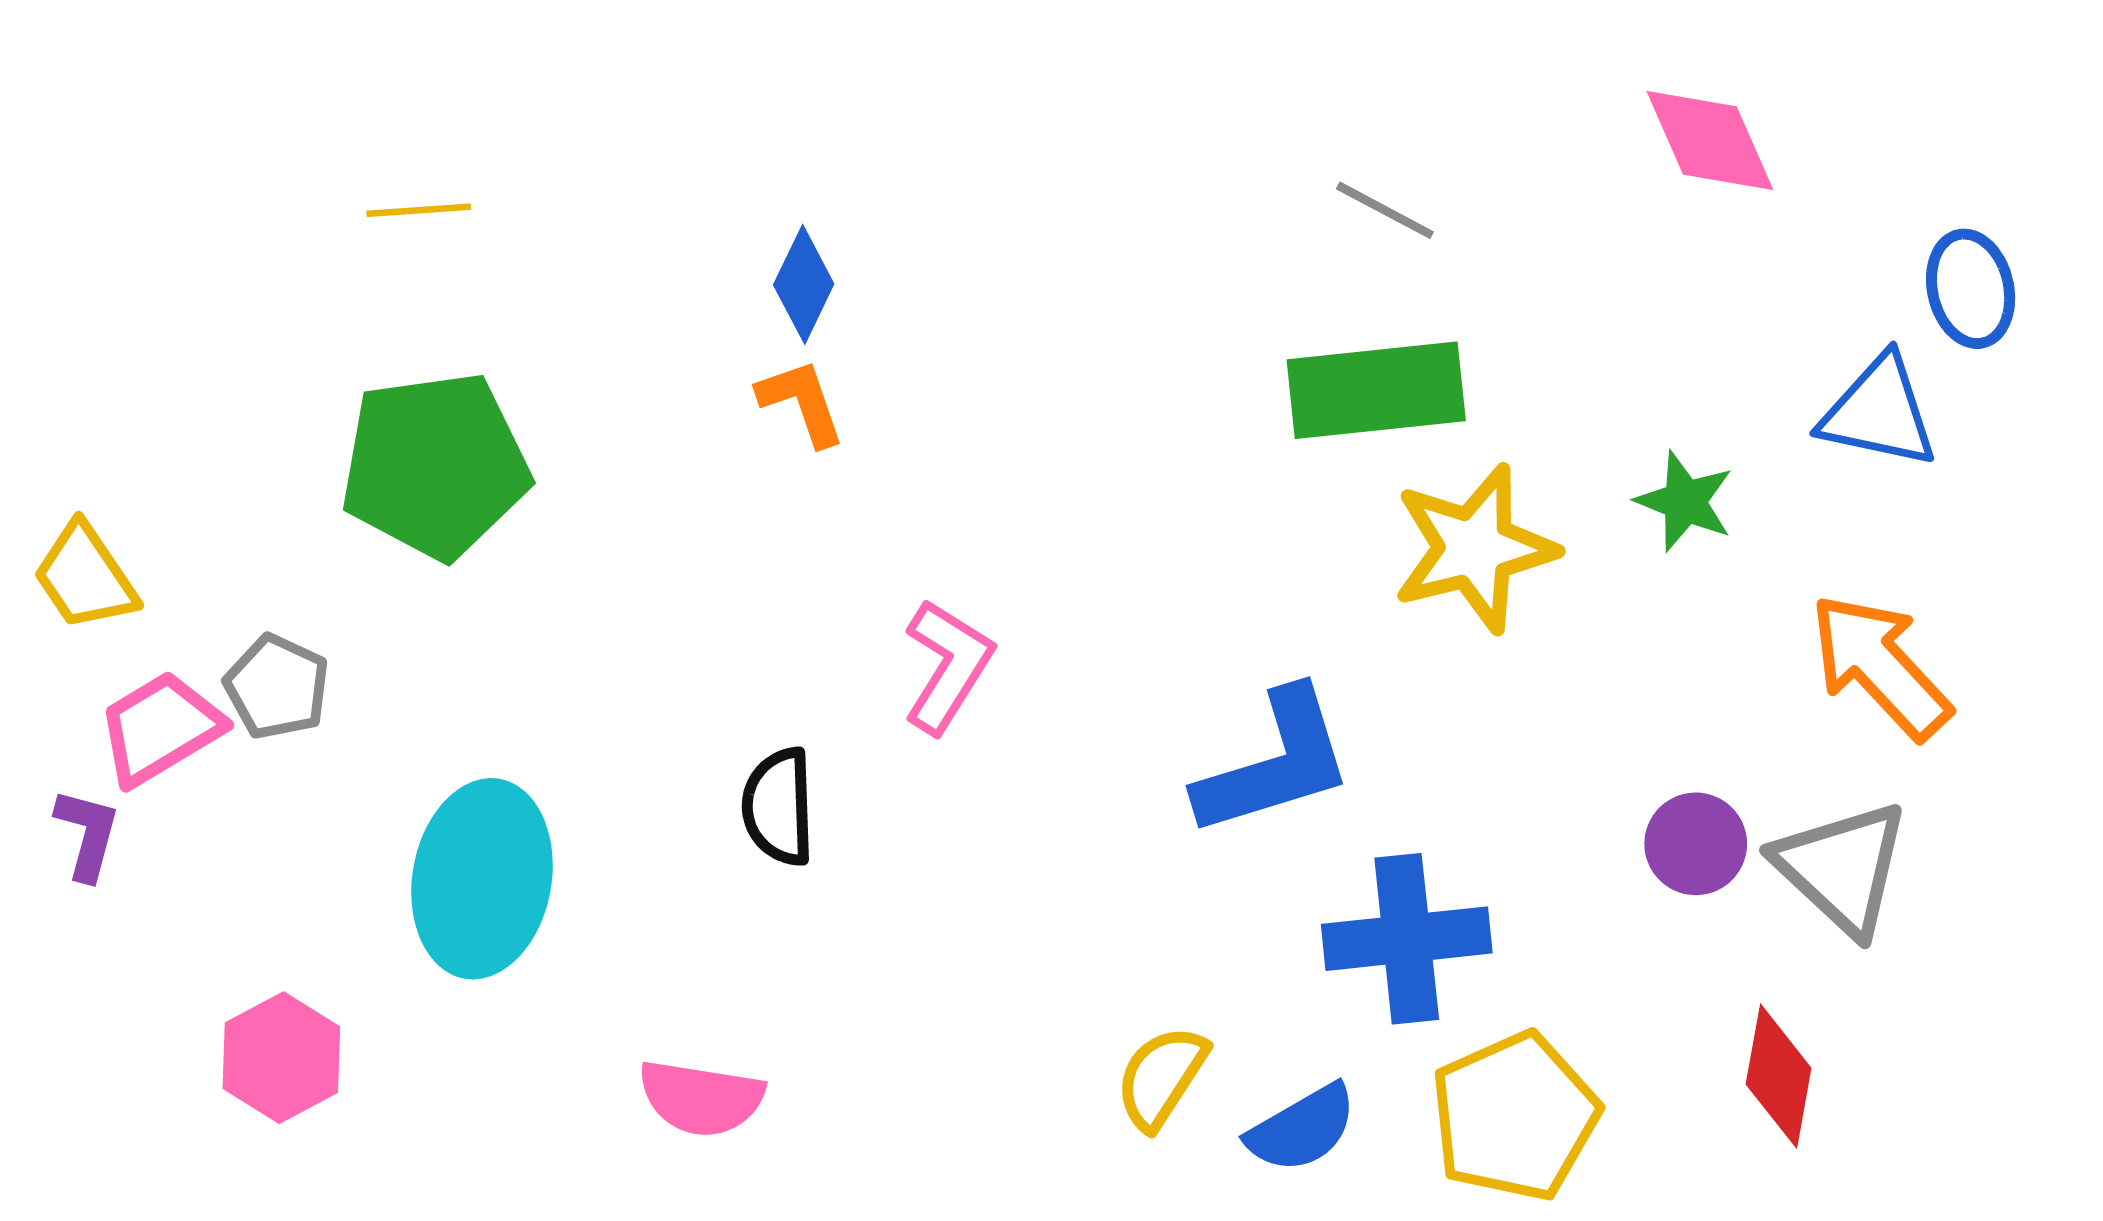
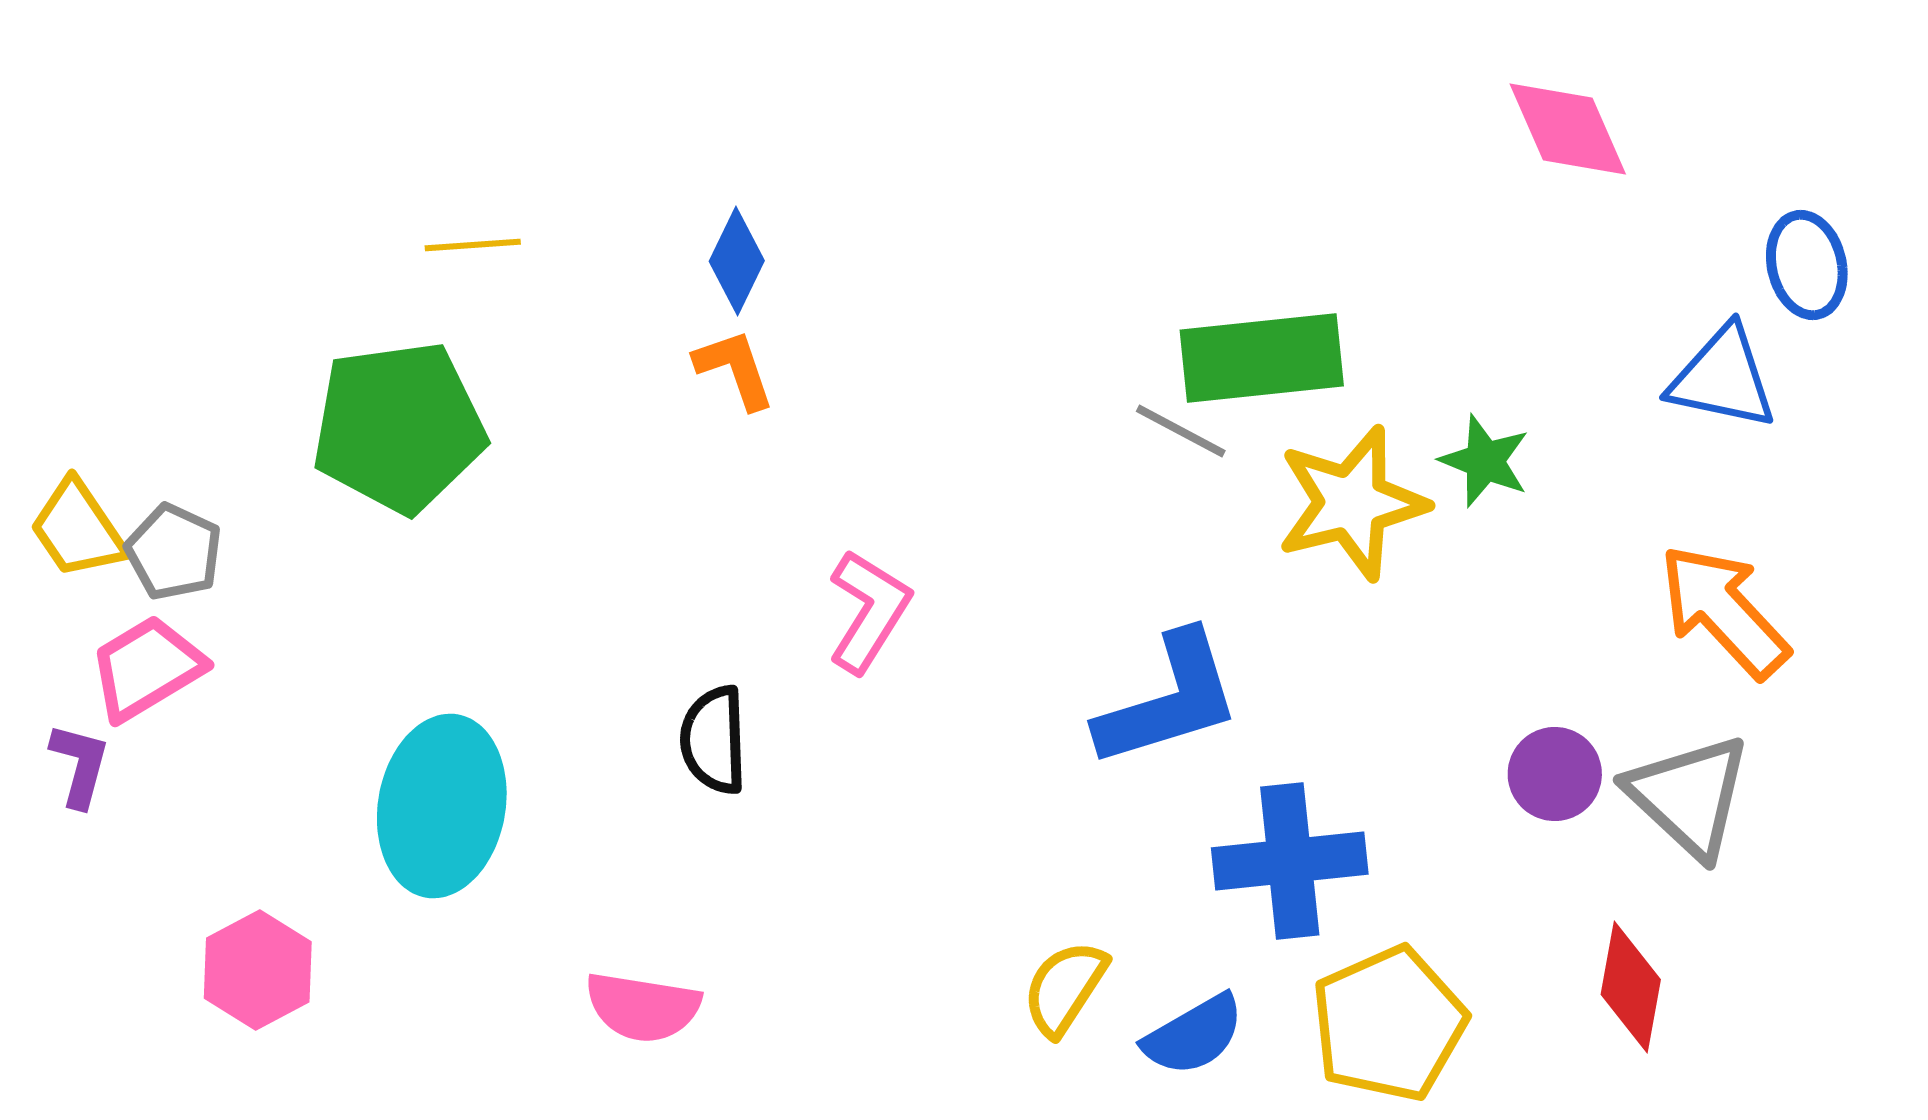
yellow line: (419, 210) -> (473, 245), moved
gray line: (1385, 210) -> (1181, 431), moved
green star: (1685, 501) -> (1485, 461), moved
gray pentagon: (277, 687) -> (174, 552), moved

